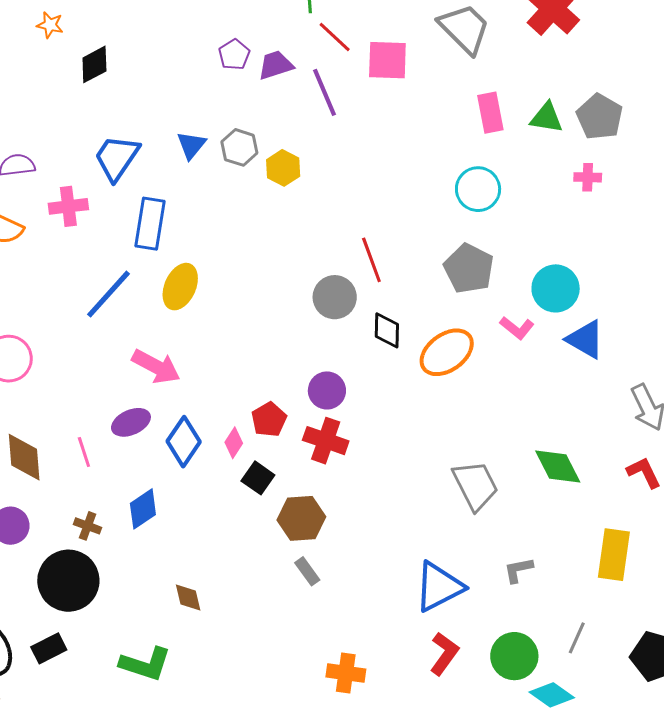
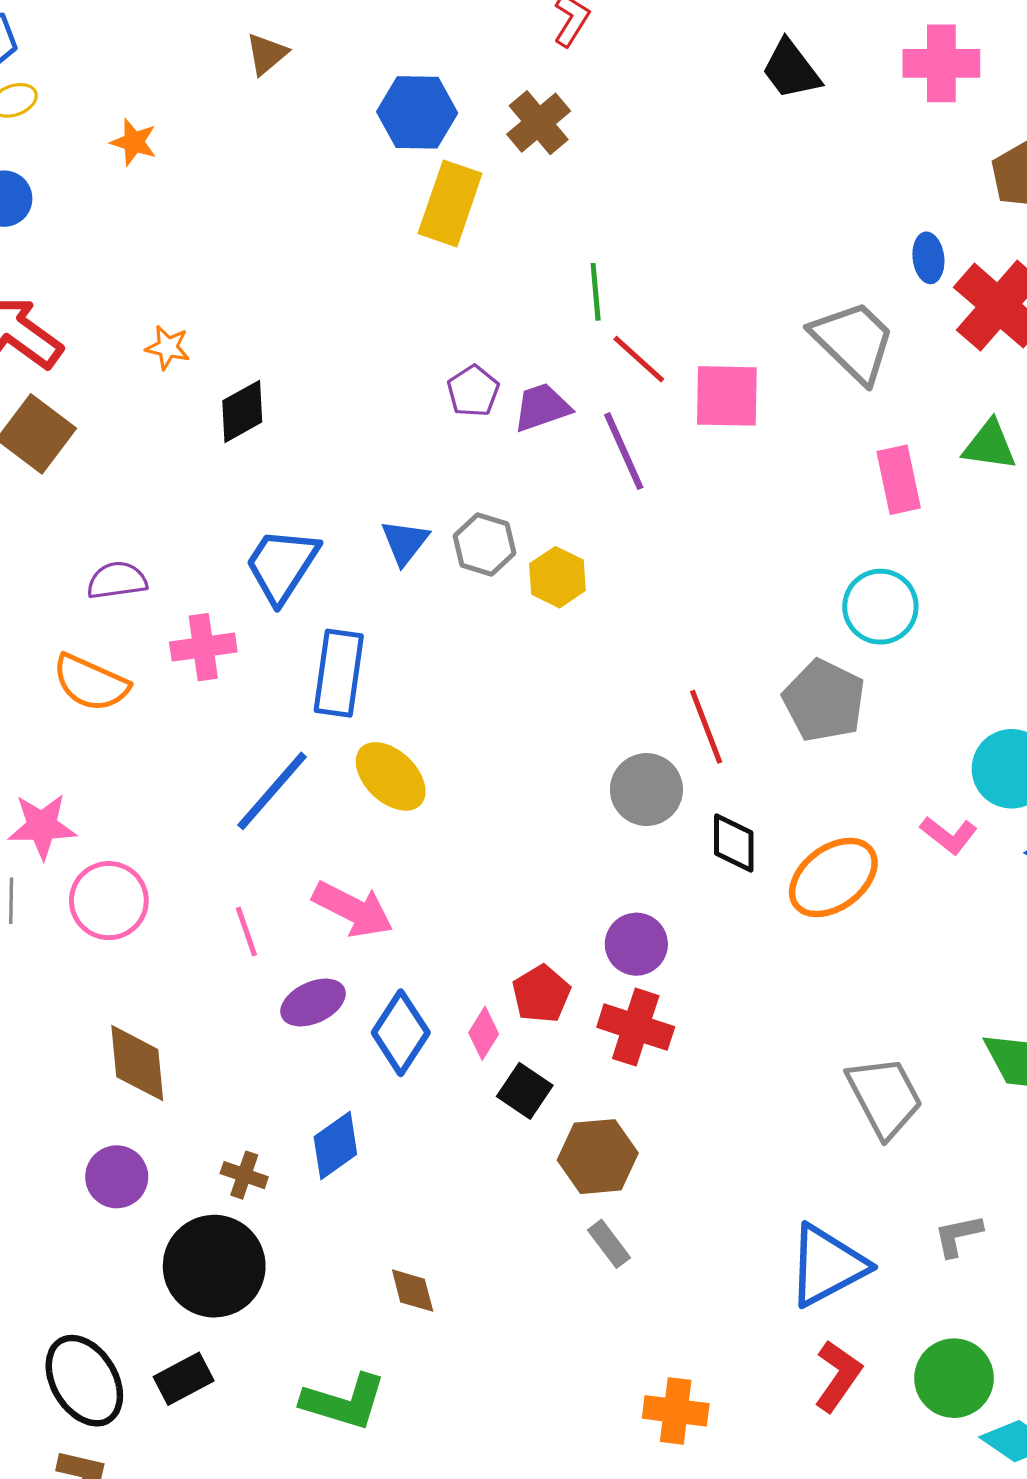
green triangle: (547, 118) -> (990, 445), moved
gray pentagon: (469, 268) -> (824, 701), moved
yellow ellipse: (180, 287) -> (391, 776), turned -69
pink line: (84, 452) -> (246, 931), moved

